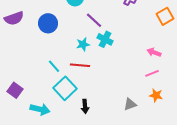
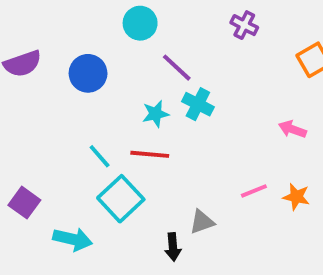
pink line: (152, 73) -> (254, 191), moved
orange star: (156, 95) -> (296, 197), moved
gray triangle: (130, 104) -> (202, 222), moved
black arrow: (85, 106) -> (173, 247), moved

